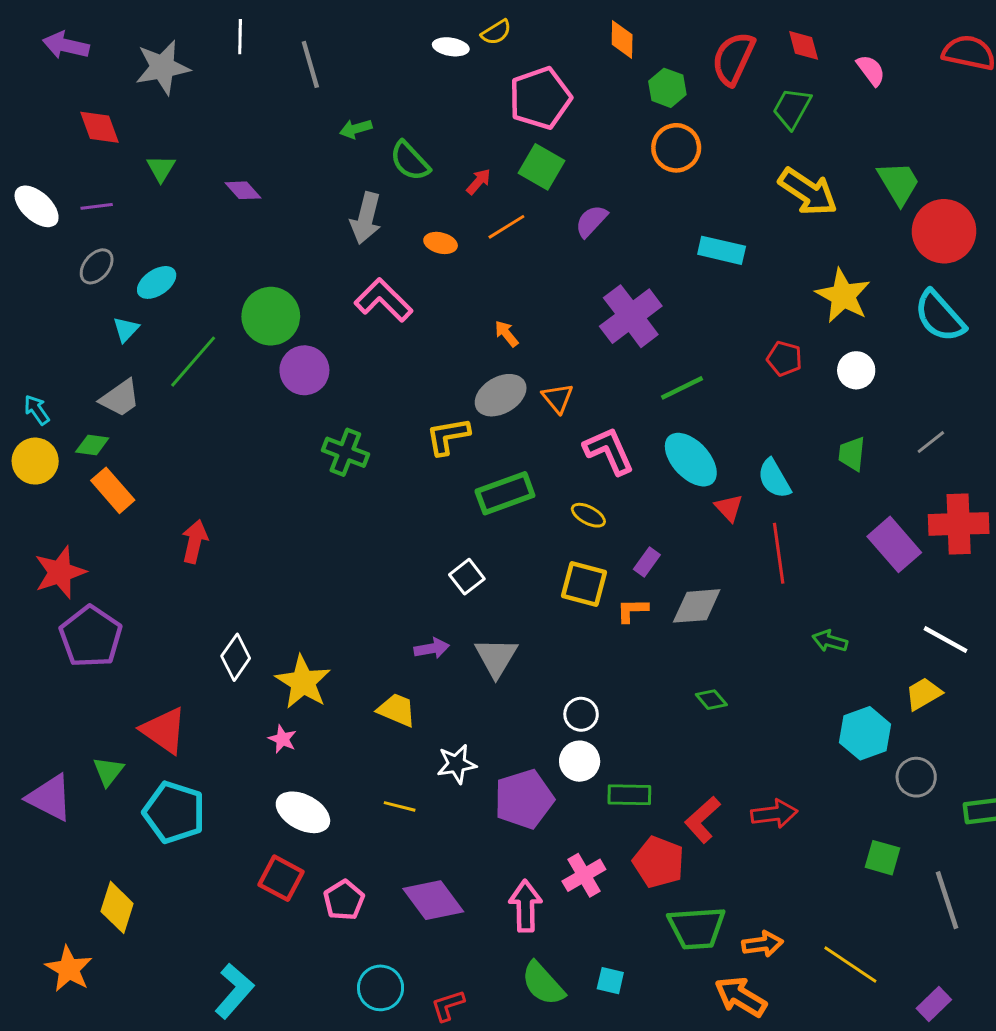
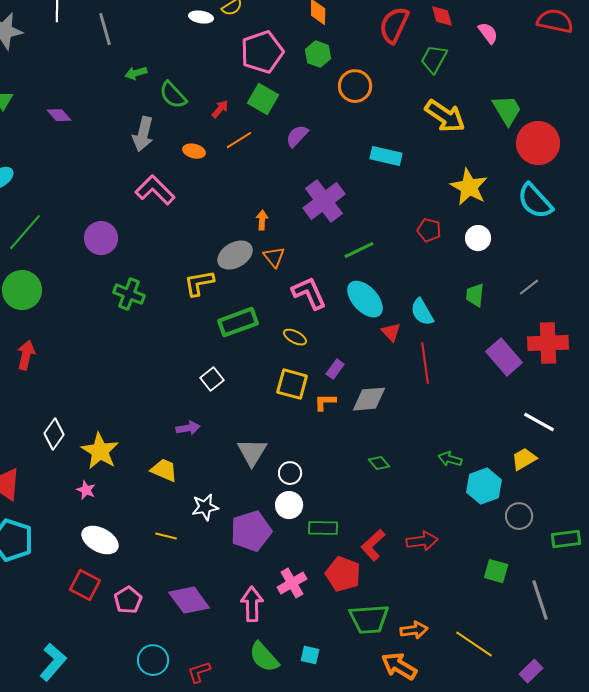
green hexagon: (667, 88) -> (318, 54), moved
green circle: (271, 316) -> (22, 290), moved
orange arrow: (506, 334) -> (262, 220), moved, turned 42
green arrow: (830, 641) -> (450, 459), moved
gray triangle: (496, 657) -> (252, 452), moved

